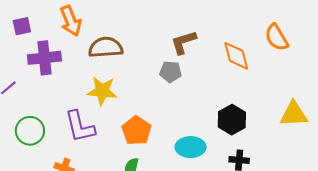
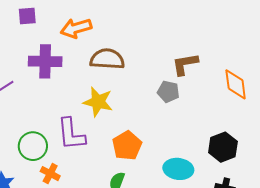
orange arrow: (71, 21) -> (76, 28), turned 88
purple square: (22, 26) -> (27, 16), moved
green circle: (30, 131) -> (33, 146), moved

